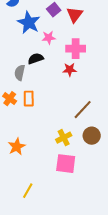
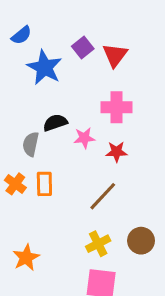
pink star: (49, 38) -> (84, 138), moved
red star: (70, 70) -> (116, 152), moved
brown line: (83, 110) -> (103, 196), moved

